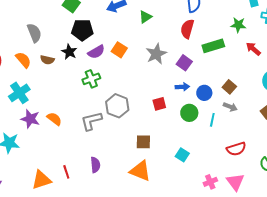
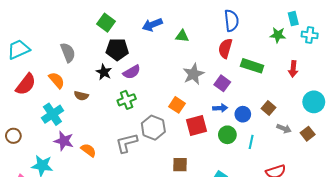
green triangle: (145, 17) -> (182, 36), turned 40
green star: (238, 25) -> (278, 35), moved
green rectangle: (213, 46) -> (252, 66), turned 35
red arrow: (253, 49) -> (293, 69), turned -126
orange square: (119, 50) -> (177, 105), moved
brown semicircle: (47, 60) -> (81, 96), moved
red square: (159, 104) -> (196, 126), size x1.5
gray arrow: (230, 107) -> (284, 129), moved
orange semicircle: (54, 119) -> (88, 150), moved

